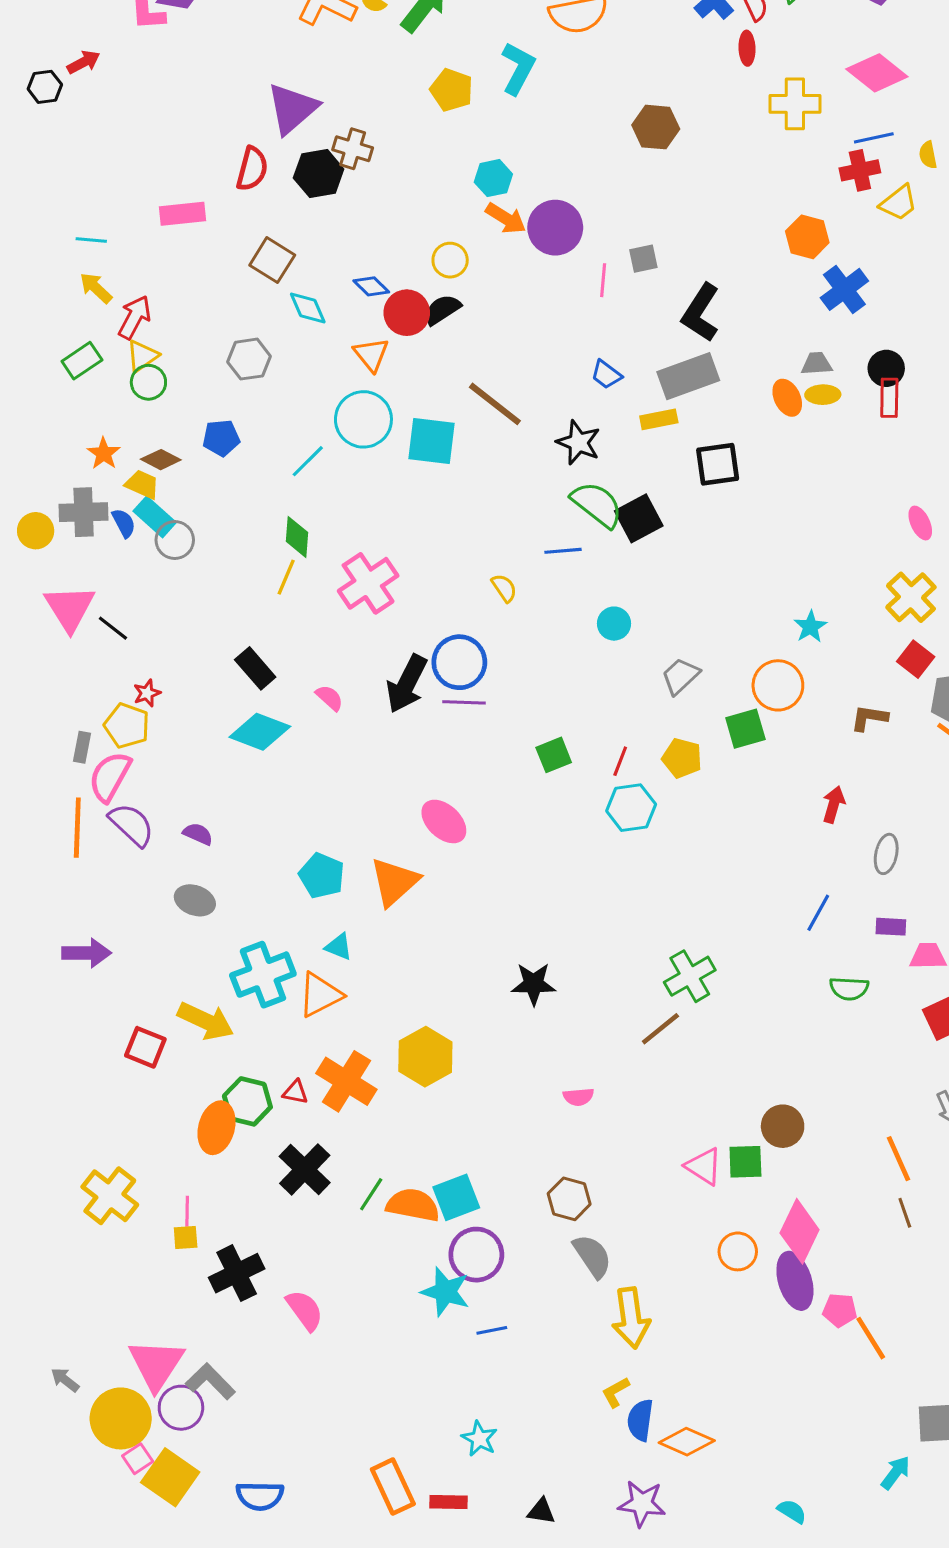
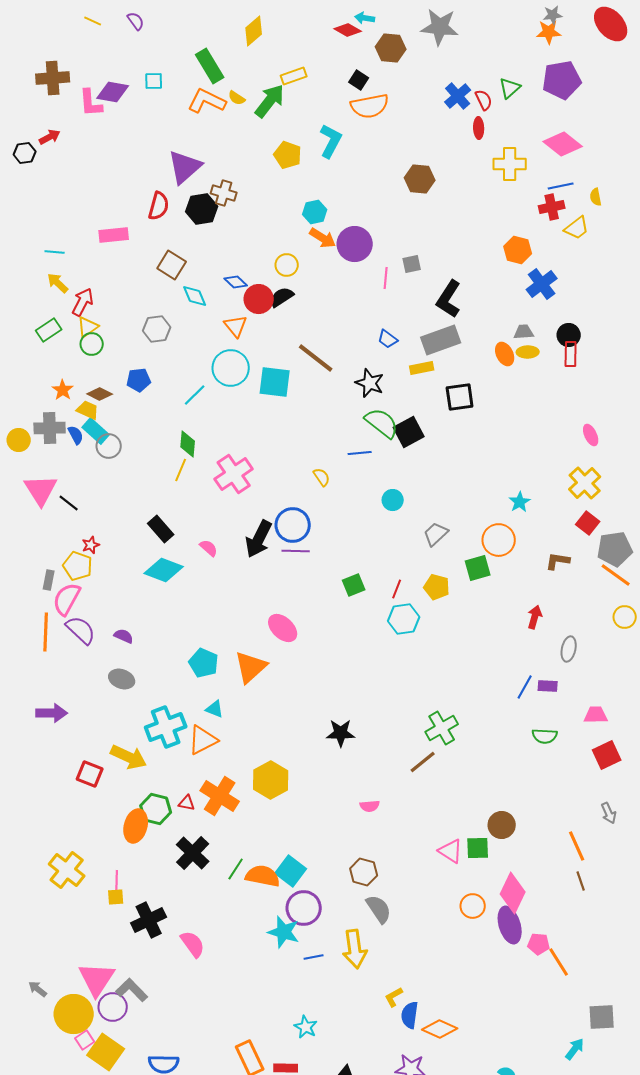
purple rectangle: (891, 927) -> (548, 686), moved
cyan square: (456, 1197) -> (291, 871), turned -32
yellow arrow: (631, 1318) -> (355, 949), moved

